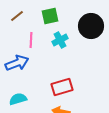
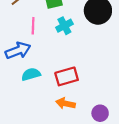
cyan semicircle: (18, 99) -> (31, 74), moved

